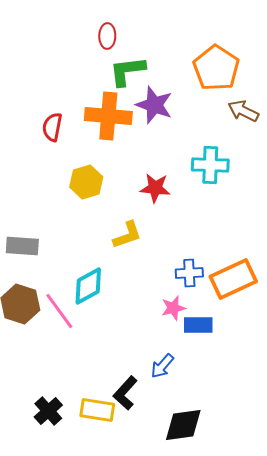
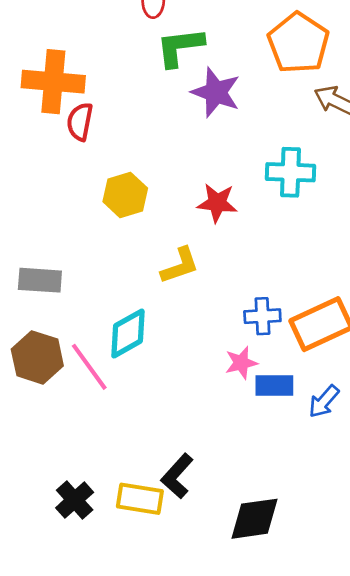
orange cross: (108, 116) -> (53, 82), moved
blue arrow: (162, 366) -> (324, 401), moved

